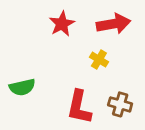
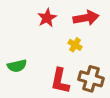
brown cross: (120, 104) -> (91, 79), size x1.4

